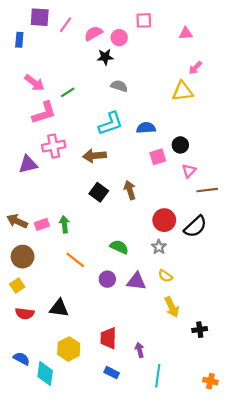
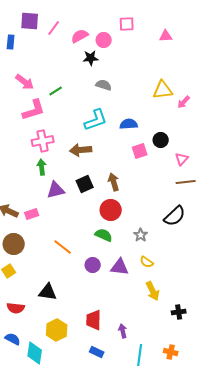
pink arrow: (195, 68) -> (184, 102), moved
purple triangle: (28, 164) -> (56, 190), moved
pink triangle: (189, 171) -> (182, 159), moved
black square: (99, 192) -> (85, 184), turned 30
red circle: (164, 220) -> (111, 210), moved
green arrow: (64, 224) -> (42, 167), moved
red semicircle: (25, 313) -> (16, 308), moved
orange cross: (210, 381) -> (171, 352), moved

